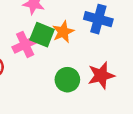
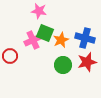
blue cross: (98, 19) -> (85, 38), moved
orange star: (63, 32) -> (61, 40), moved

